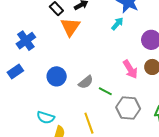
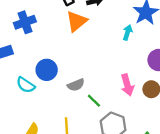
cyan arrow: (117, 24) -> (128, 32), turned -40
cyan semicircle: (46, 118) -> (26, 85), moved

